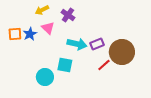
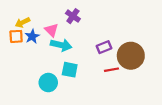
yellow arrow: (42, 10) -> (23, 22), moved
cyan arrow: (77, 44) -> (61, 45), moved
red line: (104, 65) -> (112, 70), turned 32

